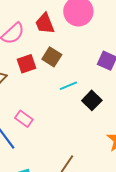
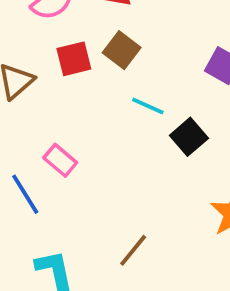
cyan line: (68, 86) -> (148, 106), turned 42

